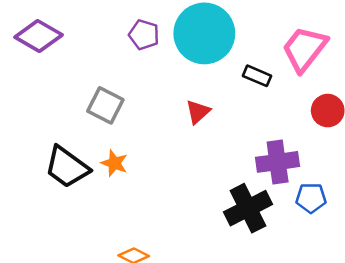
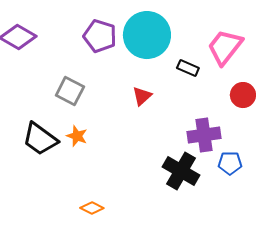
purple pentagon: (144, 35) -> (100, 36), size x1.4
black cross: (248, 208) -> (181, 171), turned -33

